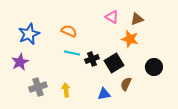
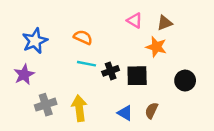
black square: (114, 63) -> (137, 76), turned 30
brown semicircle: (126, 84) -> (151, 111), moved
yellow arrow: (66, 90) -> (79, 108), size x1.5
blue triangle: (104, 94) -> (125, 113), turned 40

